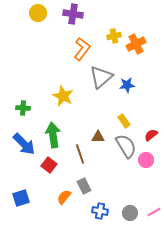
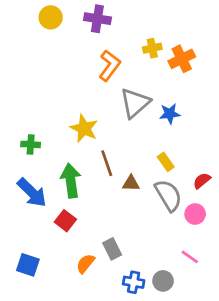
brown line: (80, 154) -> (107, 163), moved
blue square: (21, 198) -> (28, 265), turned 36
pink line: (154, 212) -> (190, 257), moved, turned 64
gray circle: (130, 213) -> (163, 281), moved

